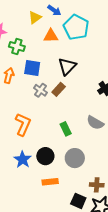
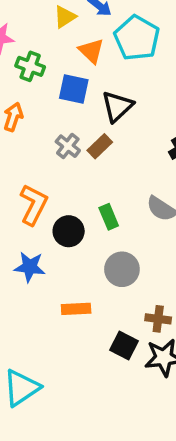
orange triangle: (51, 36) -> (91, 51), turned 42
blue square: (32, 68) -> (74, 89), moved
black circle: (45, 156) -> (69, 231), moved
blue star: (23, 160) -> (30, 267), turned -30

